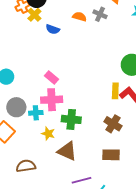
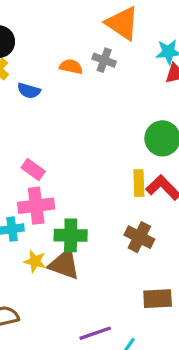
brown triangle: (67, 151) -> (64, 264), moved
brown rectangle: (111, 155) -> (158, 299), moved

